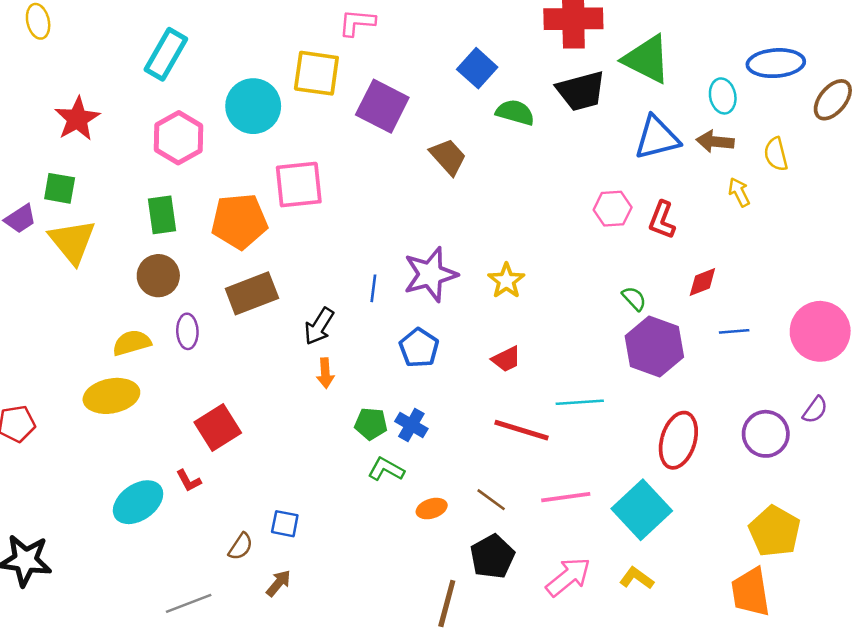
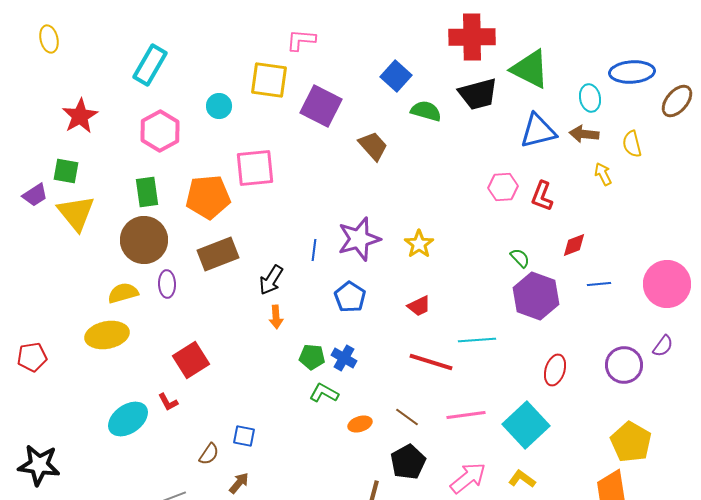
cyan circle: (253, 106) -> (219, 106), size x0.6
brown circle: (158, 276) -> (144, 240), size x1.4
red ellipse: (678, 440) -> (555, 370), size x0.7

